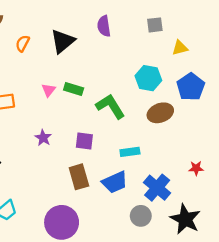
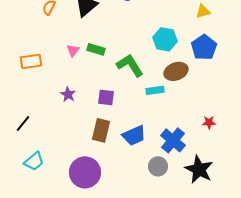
yellow triangle: (180, 48) -> (203, 11), moved
cyan rectangle: (130, 152) -> (155, 90), moved
brown rectangle: (79, 177) -> (101, 130), turned 30

